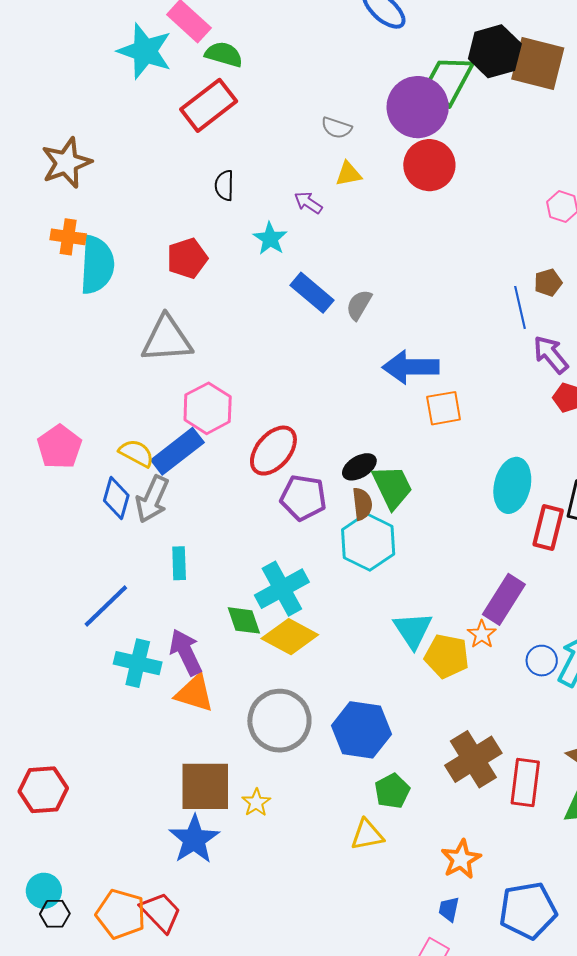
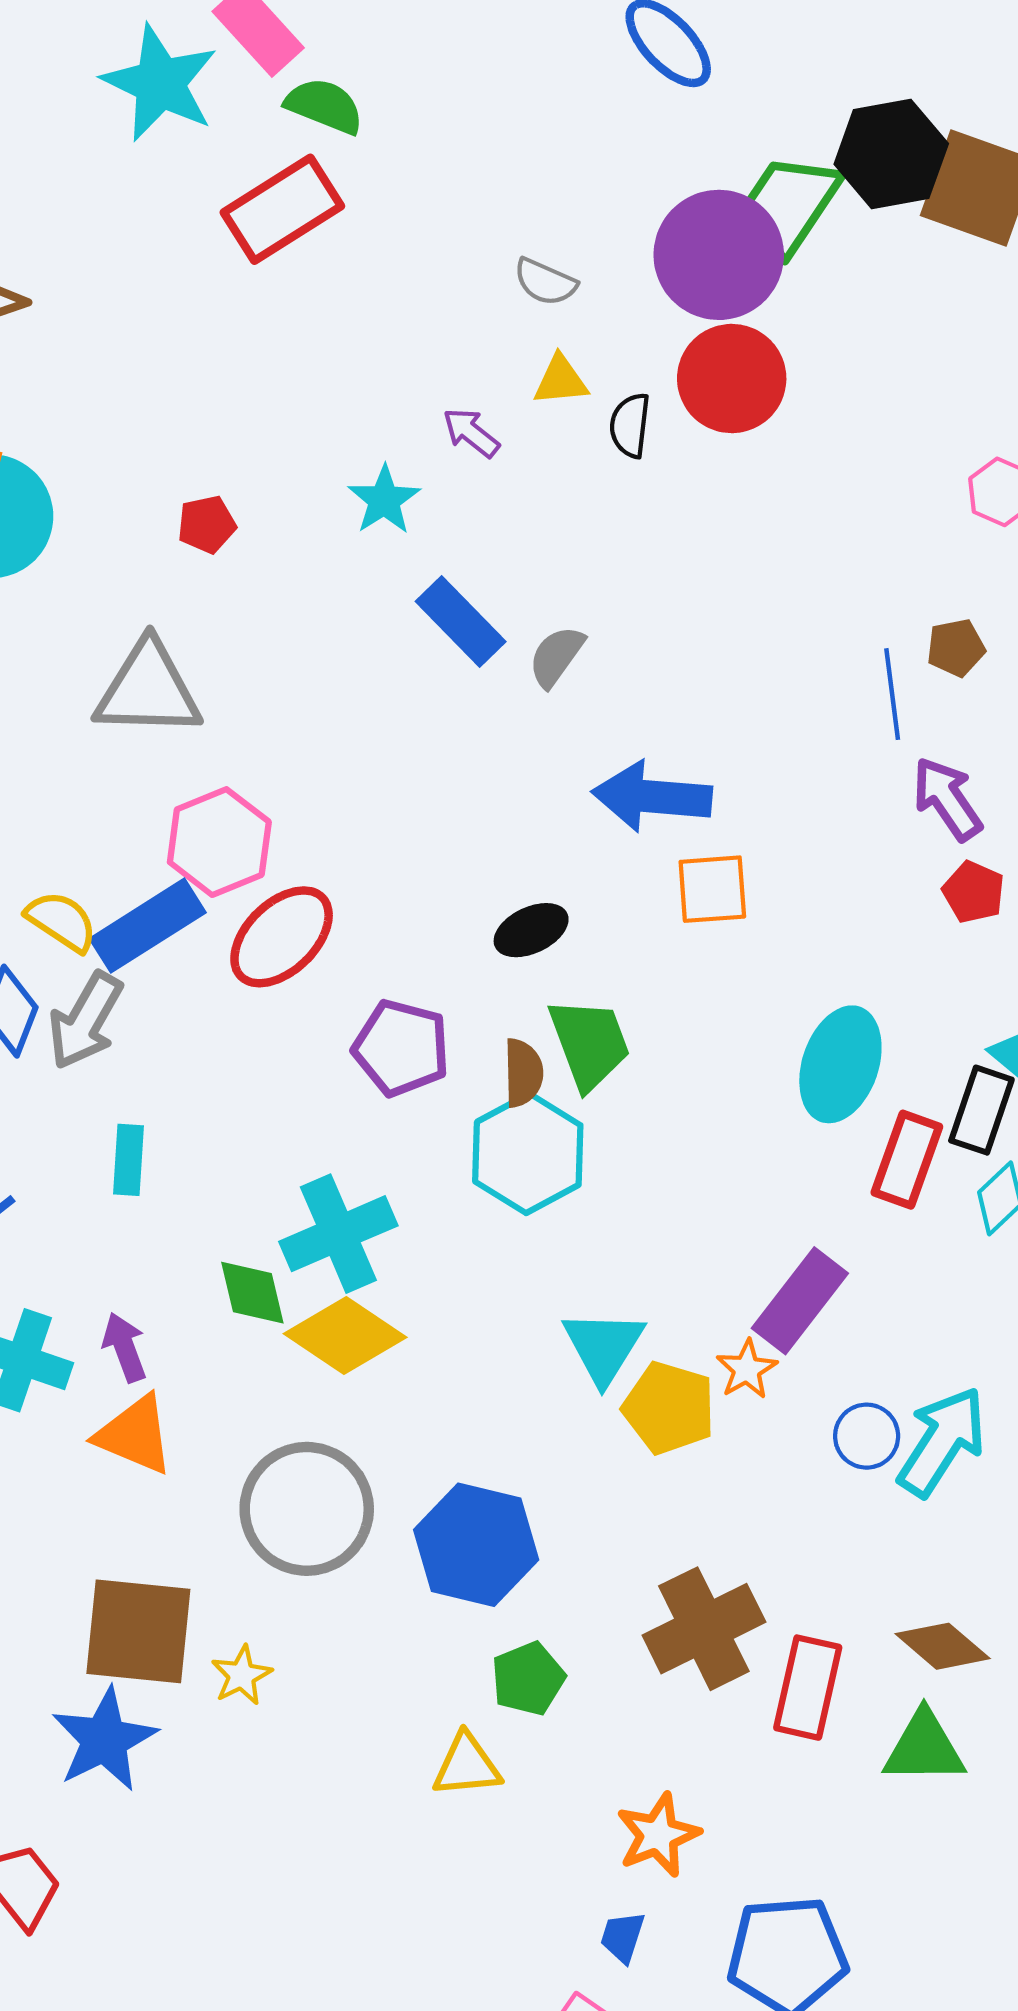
black semicircle: (224, 185) -> (630, 425), moved
red pentagon: (187, 258) -> (207, 524), size x0.7
red ellipse: (273, 451) -> (282, 937), moved
black ellipse: (359, 467) -> (531, 930), moved
purple arrow: (186, 652) -> (125, 1347), size x0.7

